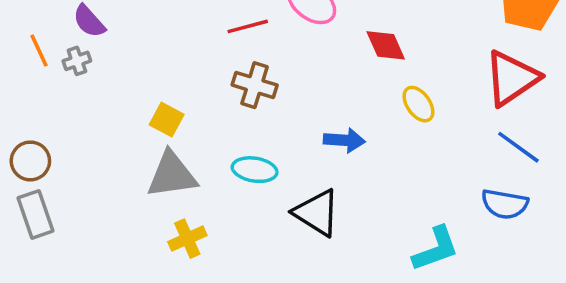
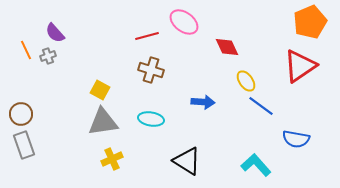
blue line: (518, 147) -> (261, 106), moved
black triangle: (317, 213) -> (187, 161), moved
cyan L-shape: (436, 249) -> (256, 165), turned -112

